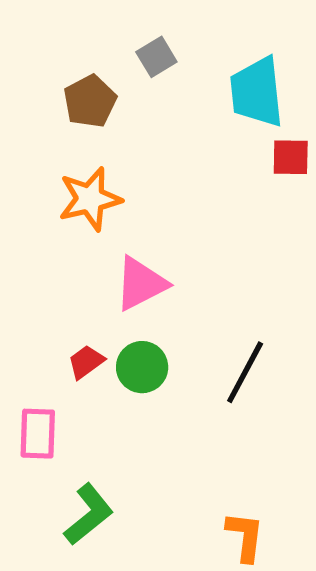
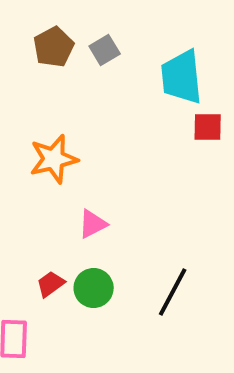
brown pentagon: (90, 101) -> (54, 47), moved
pink triangle: (141, 284) -> (93, 224), size x0.7

